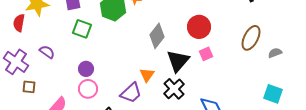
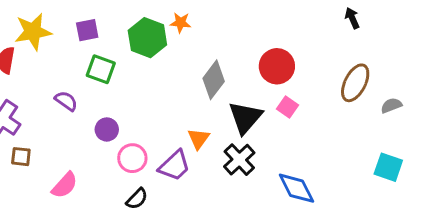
purple semicircle: (47, 52) -> (66, 101), moved
pink square: (206, 54) -> (287, 107), turned -32
pink circle: (88, 89) -> (132, 158), moved

